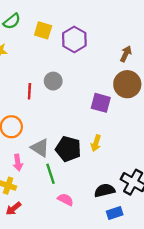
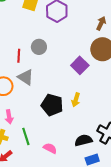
purple square: (101, 103) -> (80, 65), turned 30
gray triangle: (40, 148) -> (26, 77), moved
green line: (50, 174) -> (26, 136), moved

